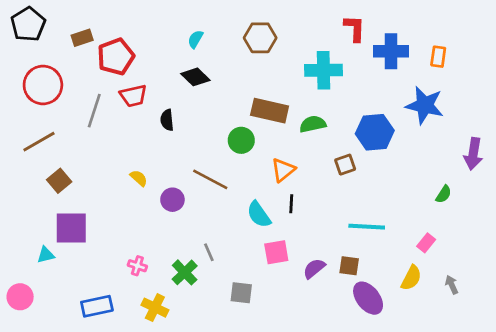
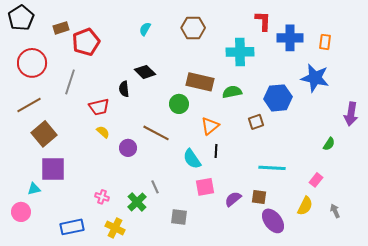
black diamond: (195, 77) -> (145, 72), moved
red trapezoid: (133, 96) -> (99, 107), moved
brown square: (59, 181) -> (44, 134), size x1.4
pink circle: (20, 297) -> (21, 212), moved

